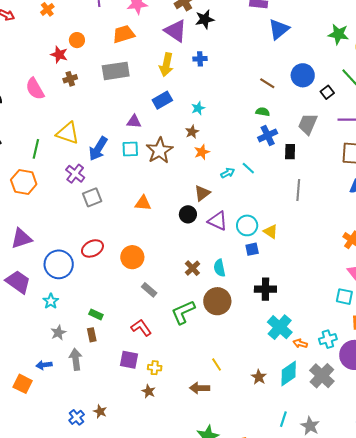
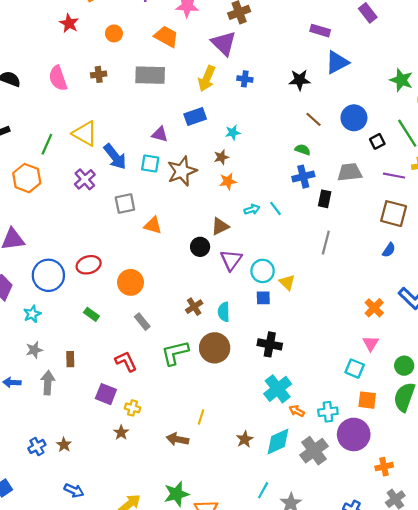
black star: (205, 19) -> (300, 80), moved
orange trapezoid: (124, 34) -> (166, 36), turned 35
red star: (59, 55) -> (69, 23), moved
gray trapezoid: (308, 124) -> (350, 172), turned 50
blue arrow: (98, 149) -> (115, 157), turned -80
gray square: (92, 197) -> (125, 204), moved
purple triangle: (218, 221) -> (231, 260), turned 30
green rectangle: (96, 314) -> (91, 314), moved
yellow line: (217, 365) -> (201, 417), turned 40

